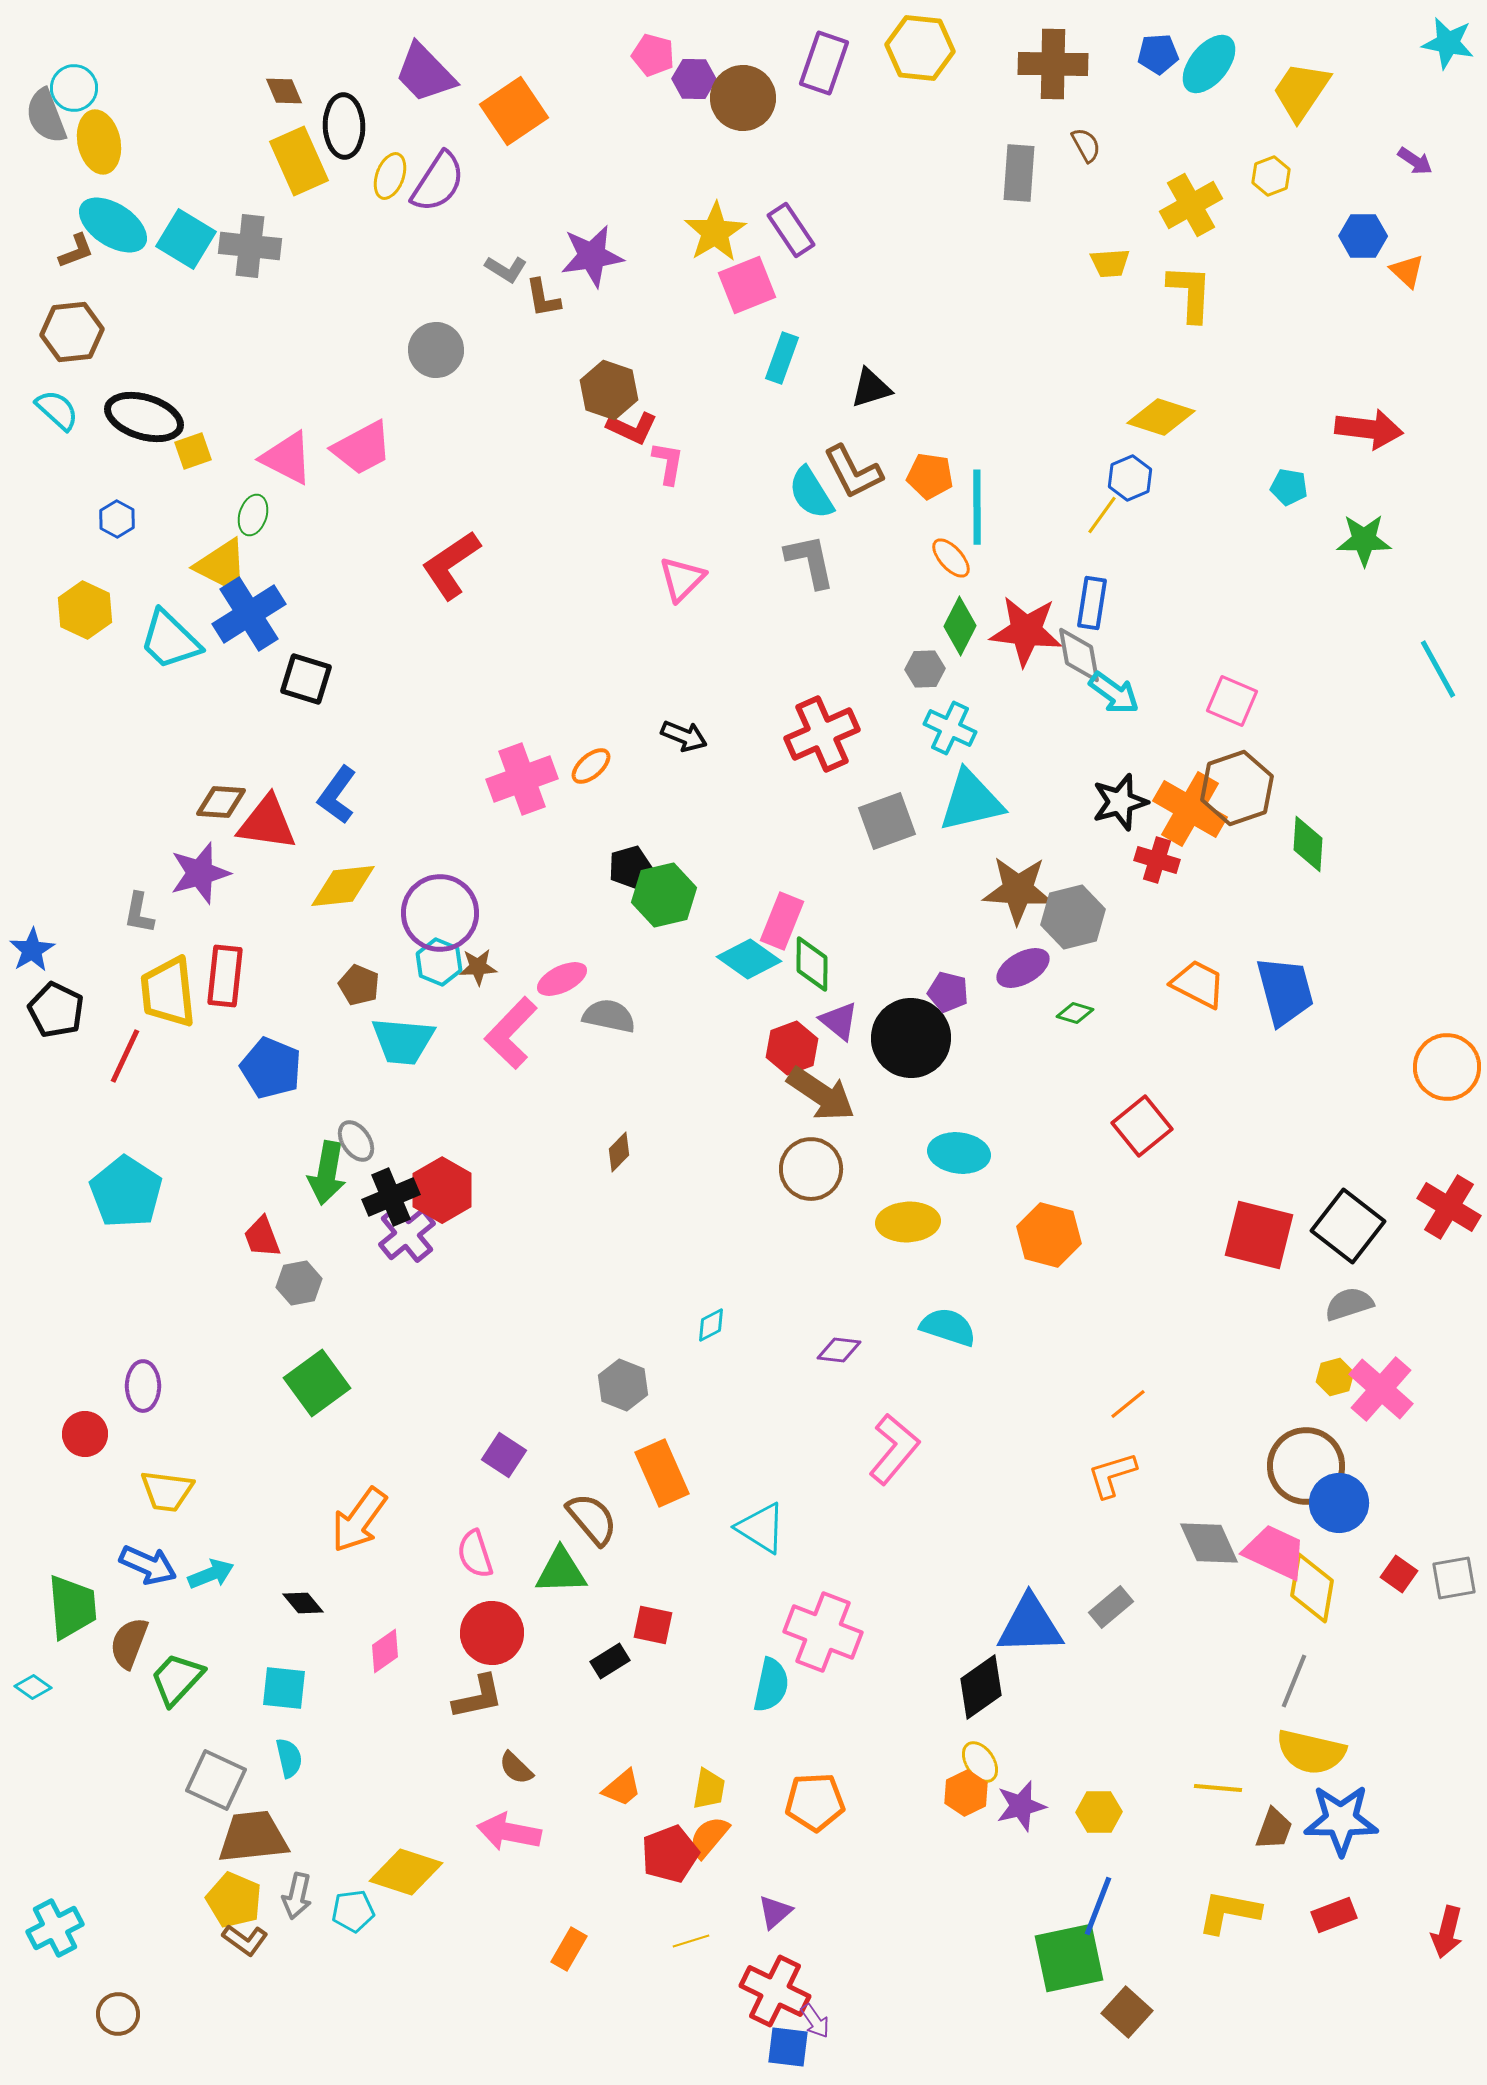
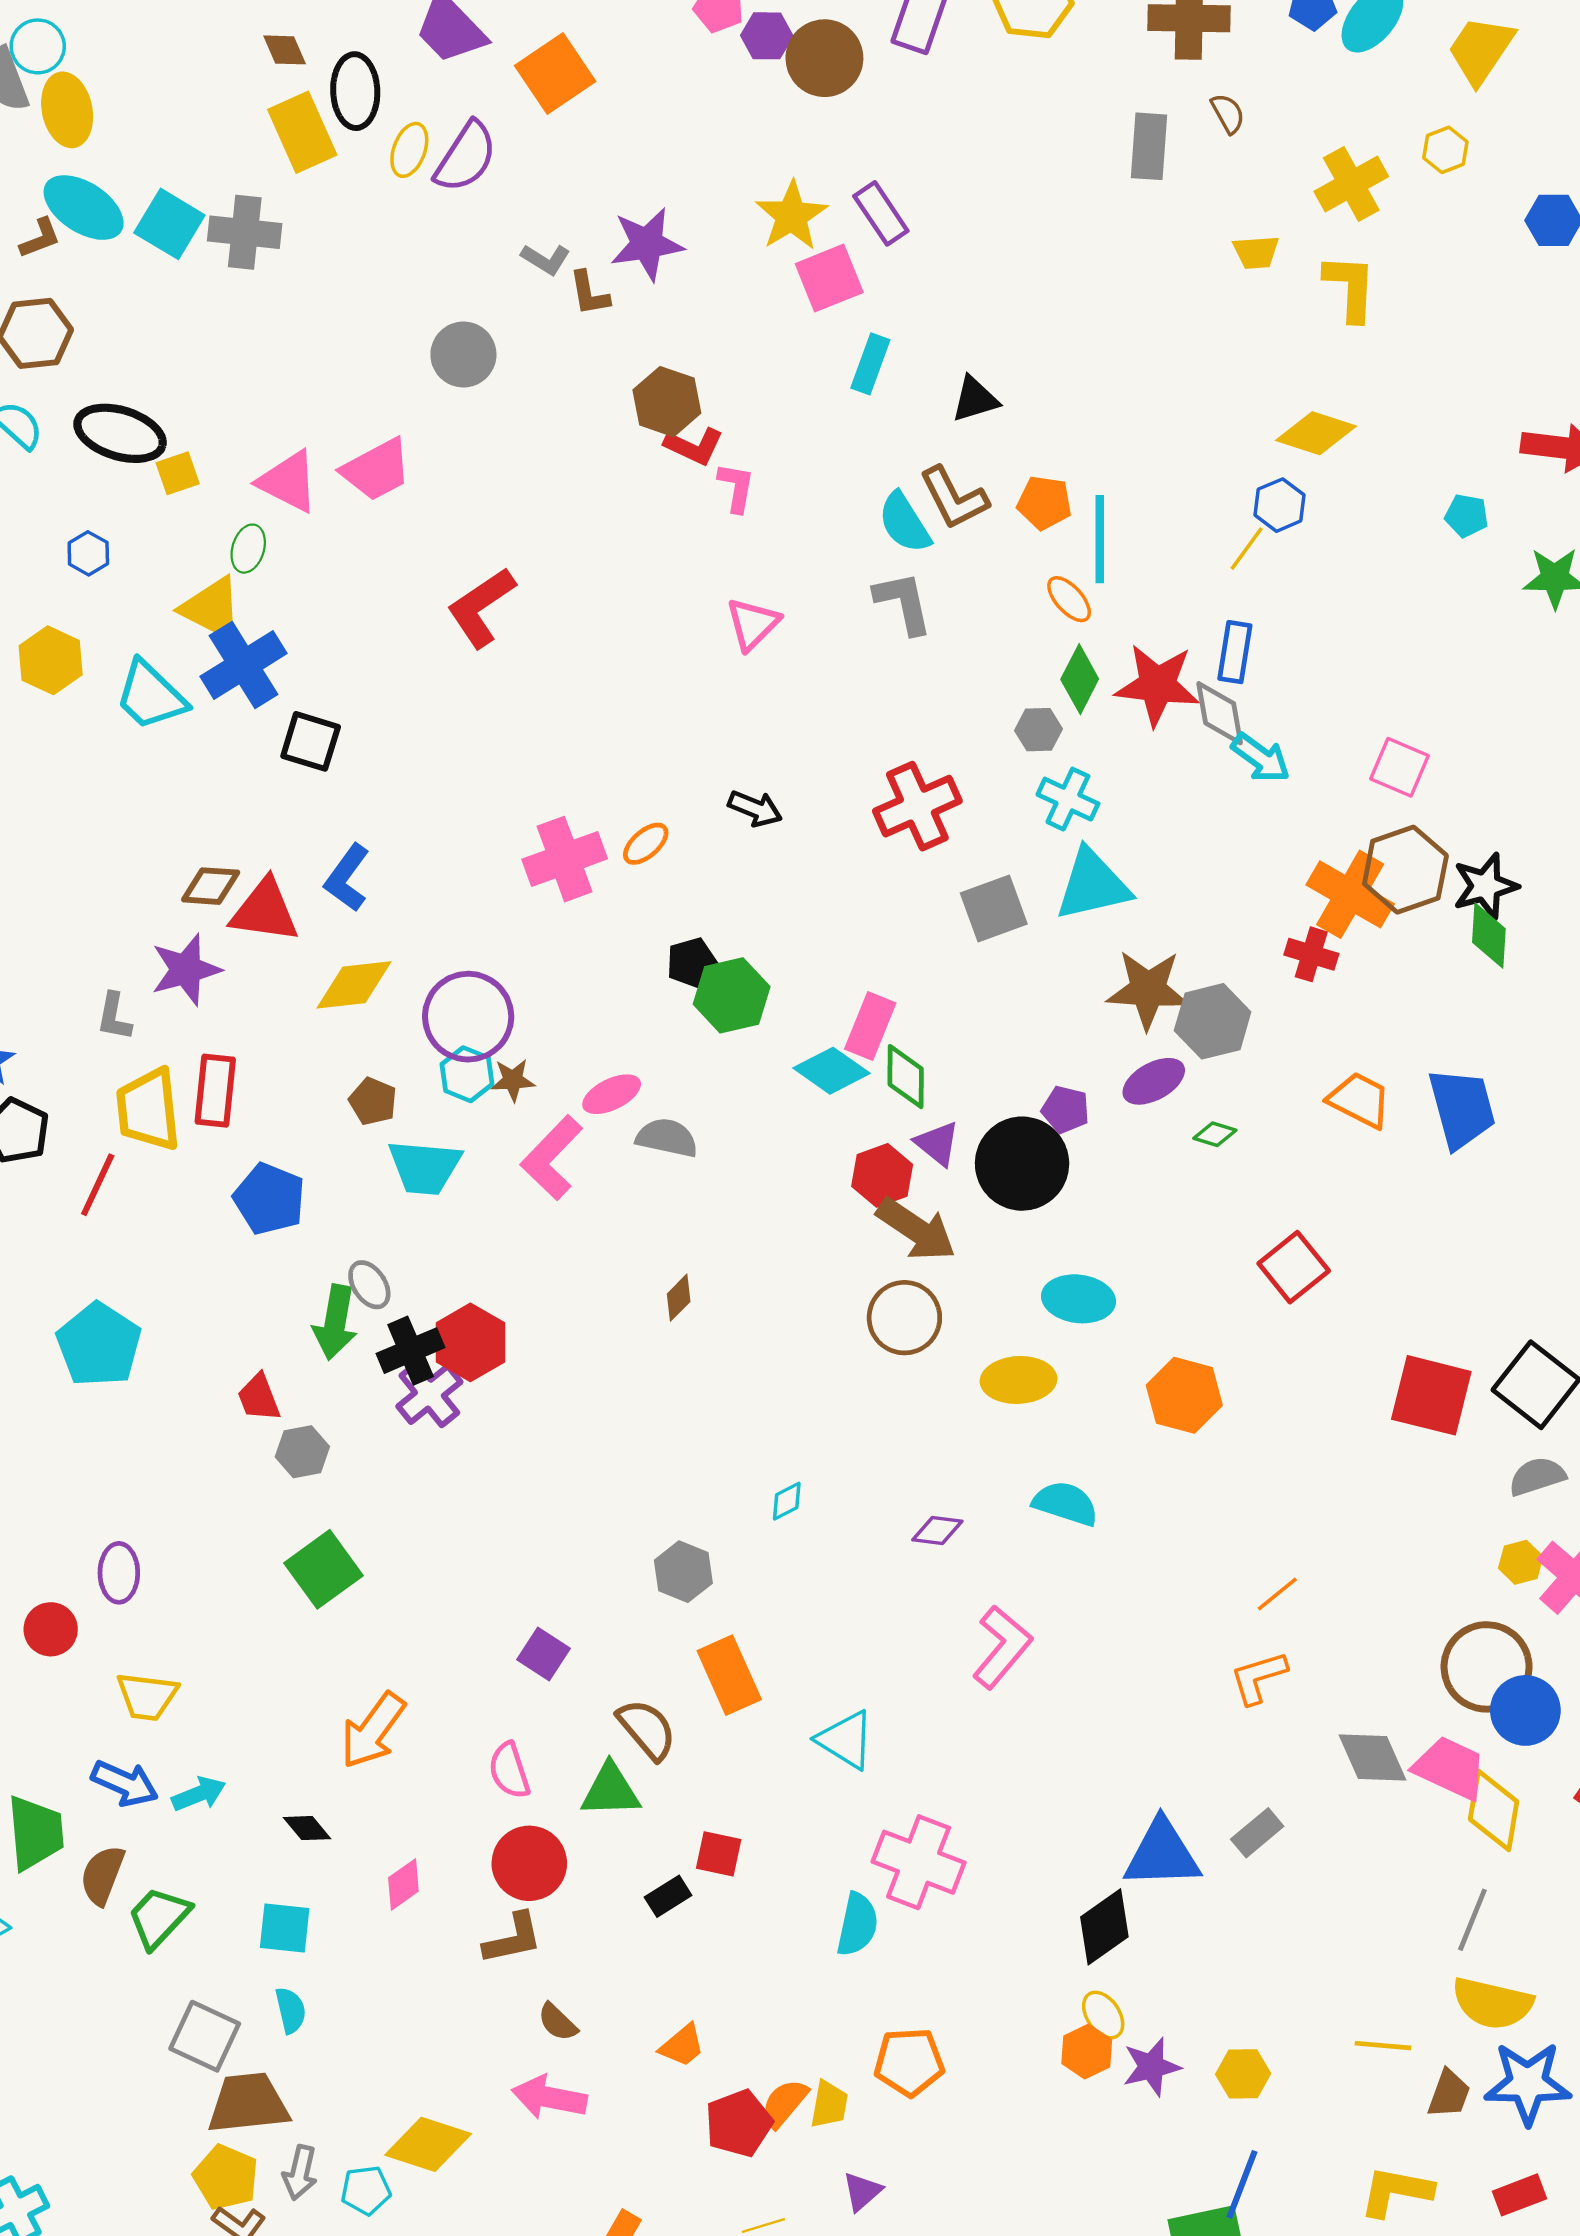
black star: (1120, 802) -> (1485, 886), moved
yellow trapezoid: (709, 1789) -> (829, 2104), moved

